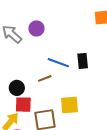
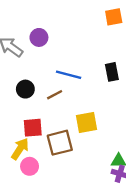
black rectangle: (83, 61) -> (112, 72), moved
black circle: (17, 88) -> (25, 89), moved

